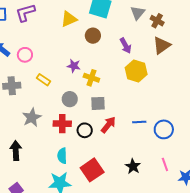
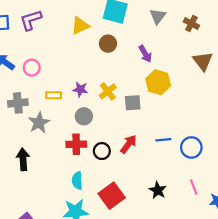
brown cross: (157, 21) -> (191, 24), moved
brown triangle: (162, 45) -> (203, 61), moved, turned -30
purple star: (74, 66) -> (80, 89), moved
yellow cross: (91, 78) -> (108, 91), turned 35
yellow rectangle: (44, 80) -> (54, 95), turned -32
gray square: (98, 103) -> (133, 103), moved
gray star: (32, 117) -> (39, 123), moved
black arrow: (16, 151) -> (23, 159), moved

